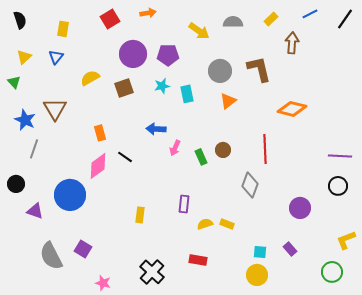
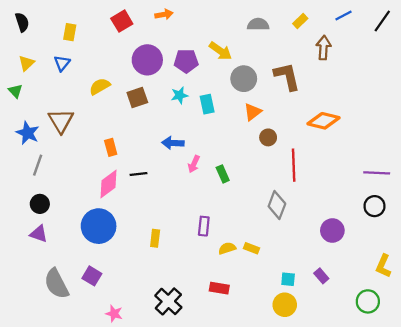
yellow arrow: (199, 31) -> (220, 51), moved
brown circle: (223, 150) -> (268, 137), moved
black line: (125, 157) -> (138, 174), turned -42
black circle: (16, 184) -> (40, 204), moved
blue circle: (70, 195) -> (99, 226), moved
yellow L-shape: (346, 240) -> (383, 266), turned -45

